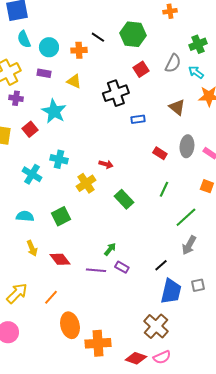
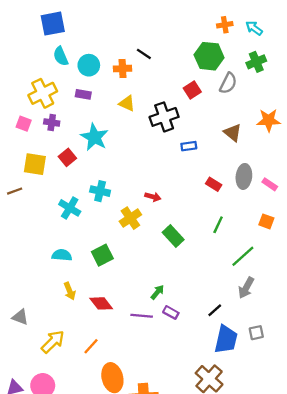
green hexagon: (133, 34) -> (209, 56), moved
cyan arrow: (196, 72) -> (254, 28), moved
yellow triangle: (74, 81) -> (127, 103), moved

